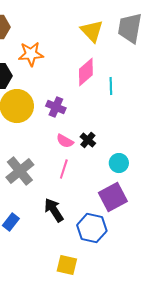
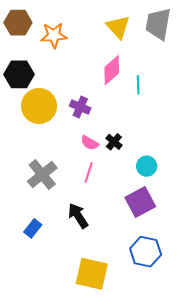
orange star: (31, 54) -> (54, 35), moved
blue hexagon: (92, 228) -> (146, 252), moved
yellow square: (67, 265) -> (92, 274), size x1.5

